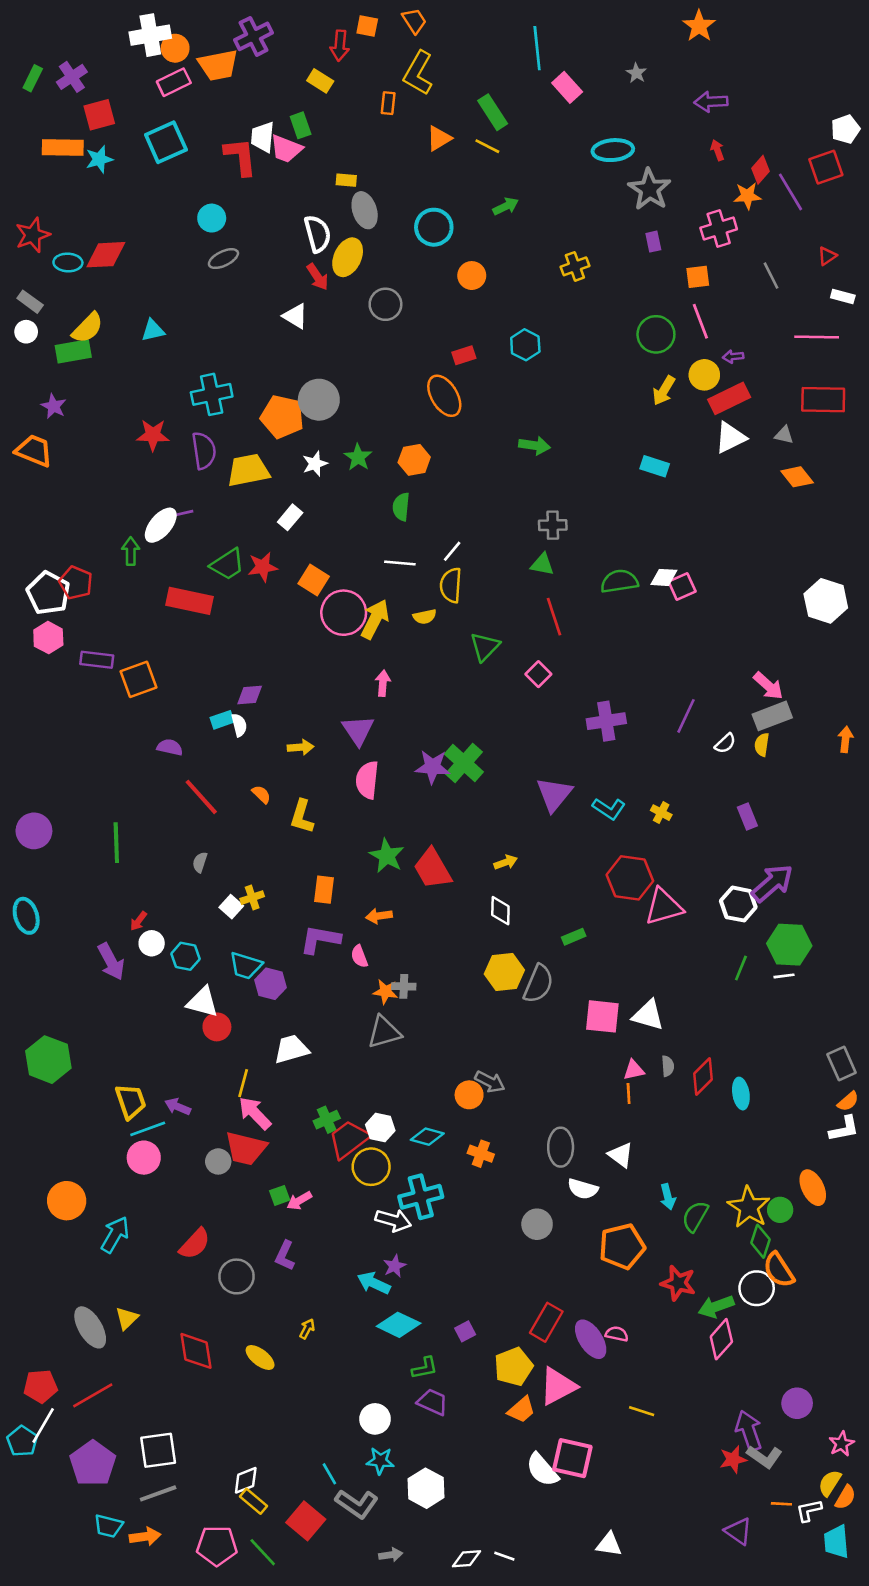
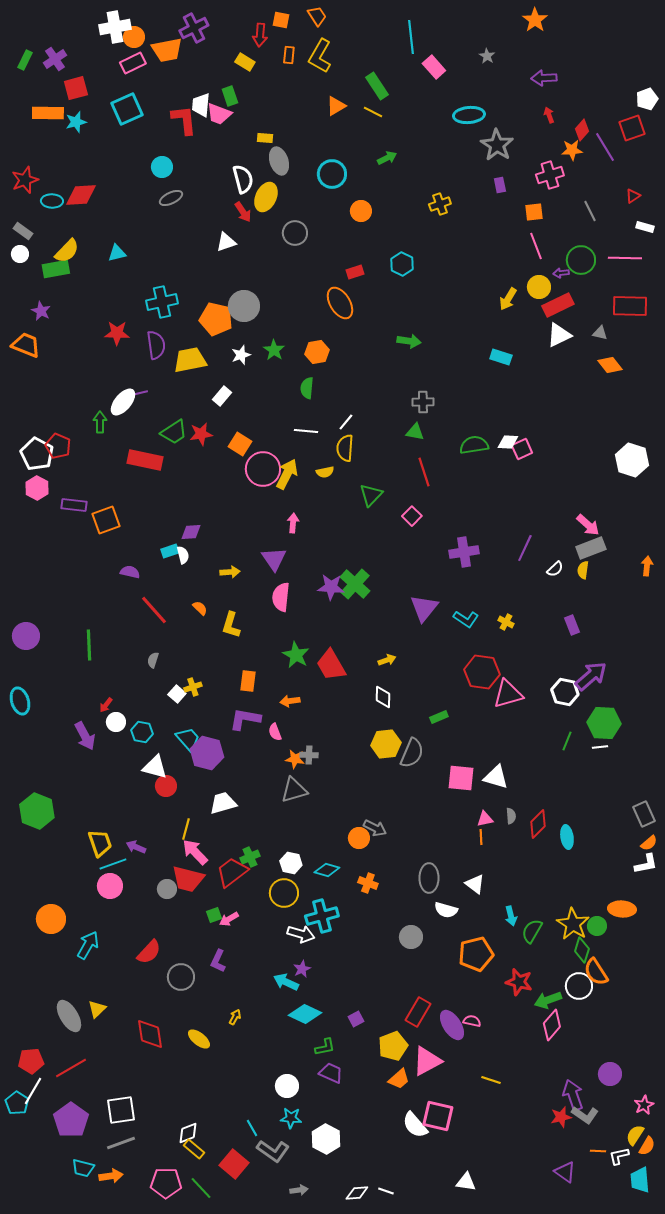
orange rectangle: (388, 103) -> (289, 55), moved
white triangle: (295, 316) -> (226, 242), turned -50
green circle: (656, 334) -> (581, 260), moved
cyan trapezoid: (246, 965) -> (188, 739), turned -148
purple hexagon: (270, 984) -> (207, 753), size x1.4
red trapezoid: (349, 1139) -> (232, 872), moved
orange ellipse: (813, 1188) -> (622, 909), turned -60

